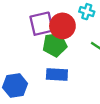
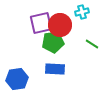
cyan cross: (87, 12) -> (82, 12), turned -32

